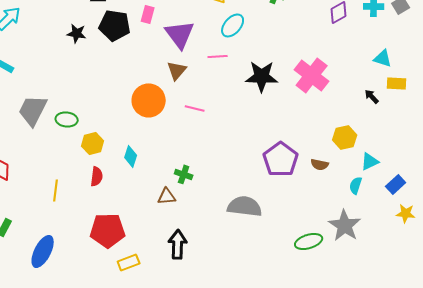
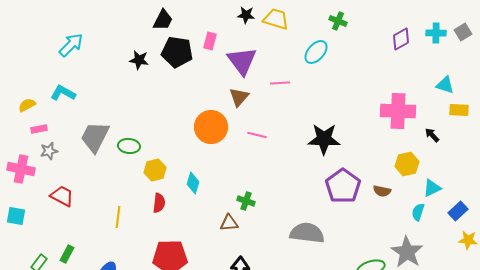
cyan ellipse: (233, 25) -> (316, 52), moved
pink cross: (312, 75) -> (398, 111), moved, turned -36
black star: (262, 76) -> (324, 139), moved
black arrow: (372, 96) -> (432, 135), moved

